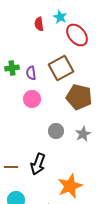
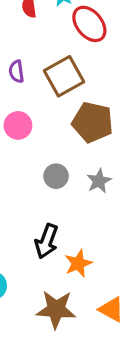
purple semicircle: (31, 73) -> (16, 71), moved
black arrow: (38, 164) -> (47, 241), moved
orange star: (70, 186) -> (78, 263), size x0.7

